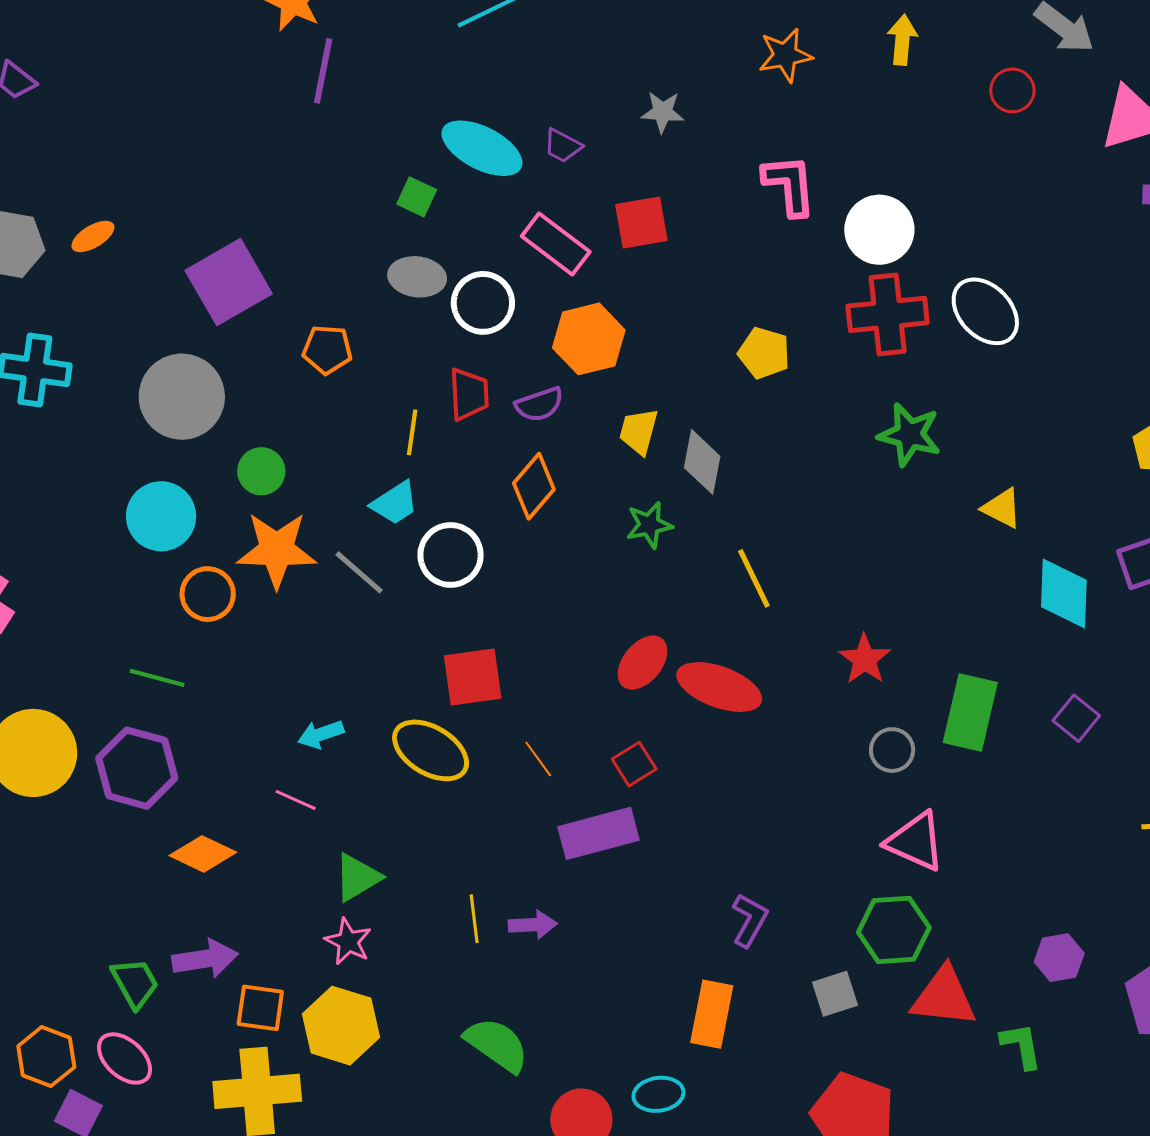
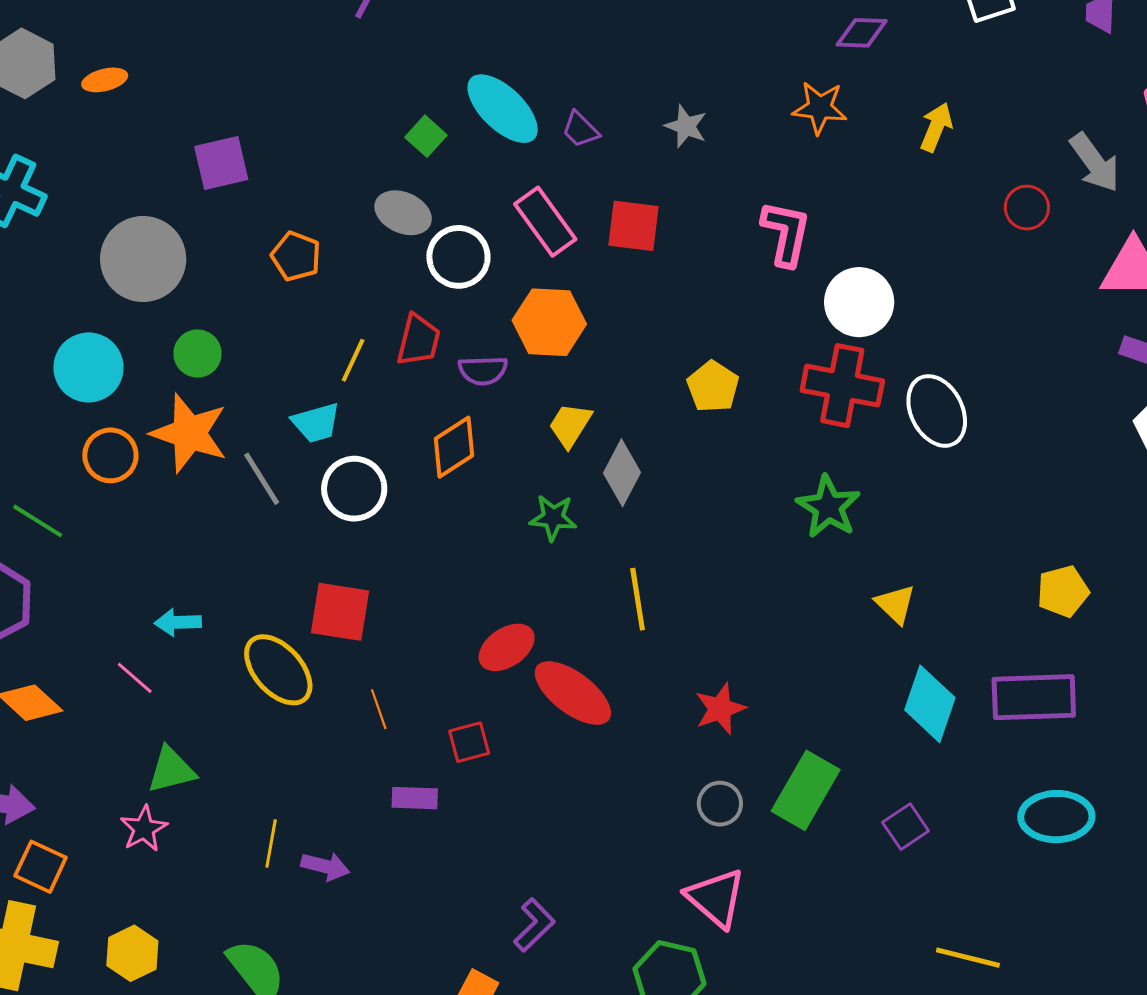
purple square: (229, 282) -> (221, 163), size x0.7
purple rectangle: (598, 833) -> (415, 798), size x0.6
yellow hexagon: (341, 1026) -> (132, 953), moved, size x0.7

